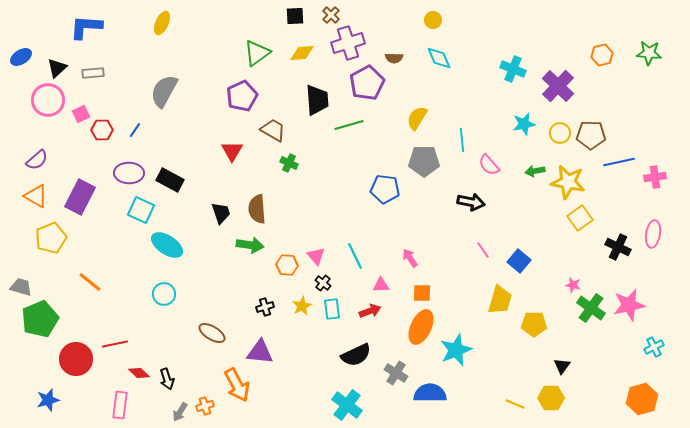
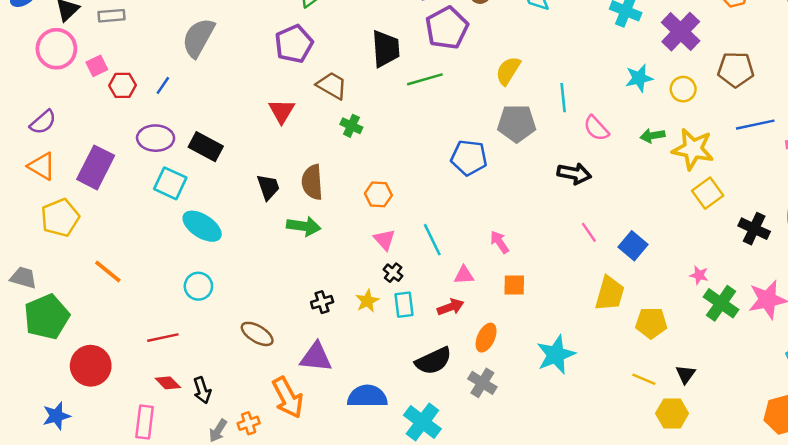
brown pentagon: (591, 135) -> (736, 70), moved
orange hexagon: (287, 265) -> (378, 194), moved
orange ellipse: (421, 327) -> (486, 338), moved, size x0.7
red line: (115, 344) -> (163, 338), moved
blue semicircle: (430, 393) -> (367, 396), moved
yellow line: (515, 404) -> (644, 379), moved

